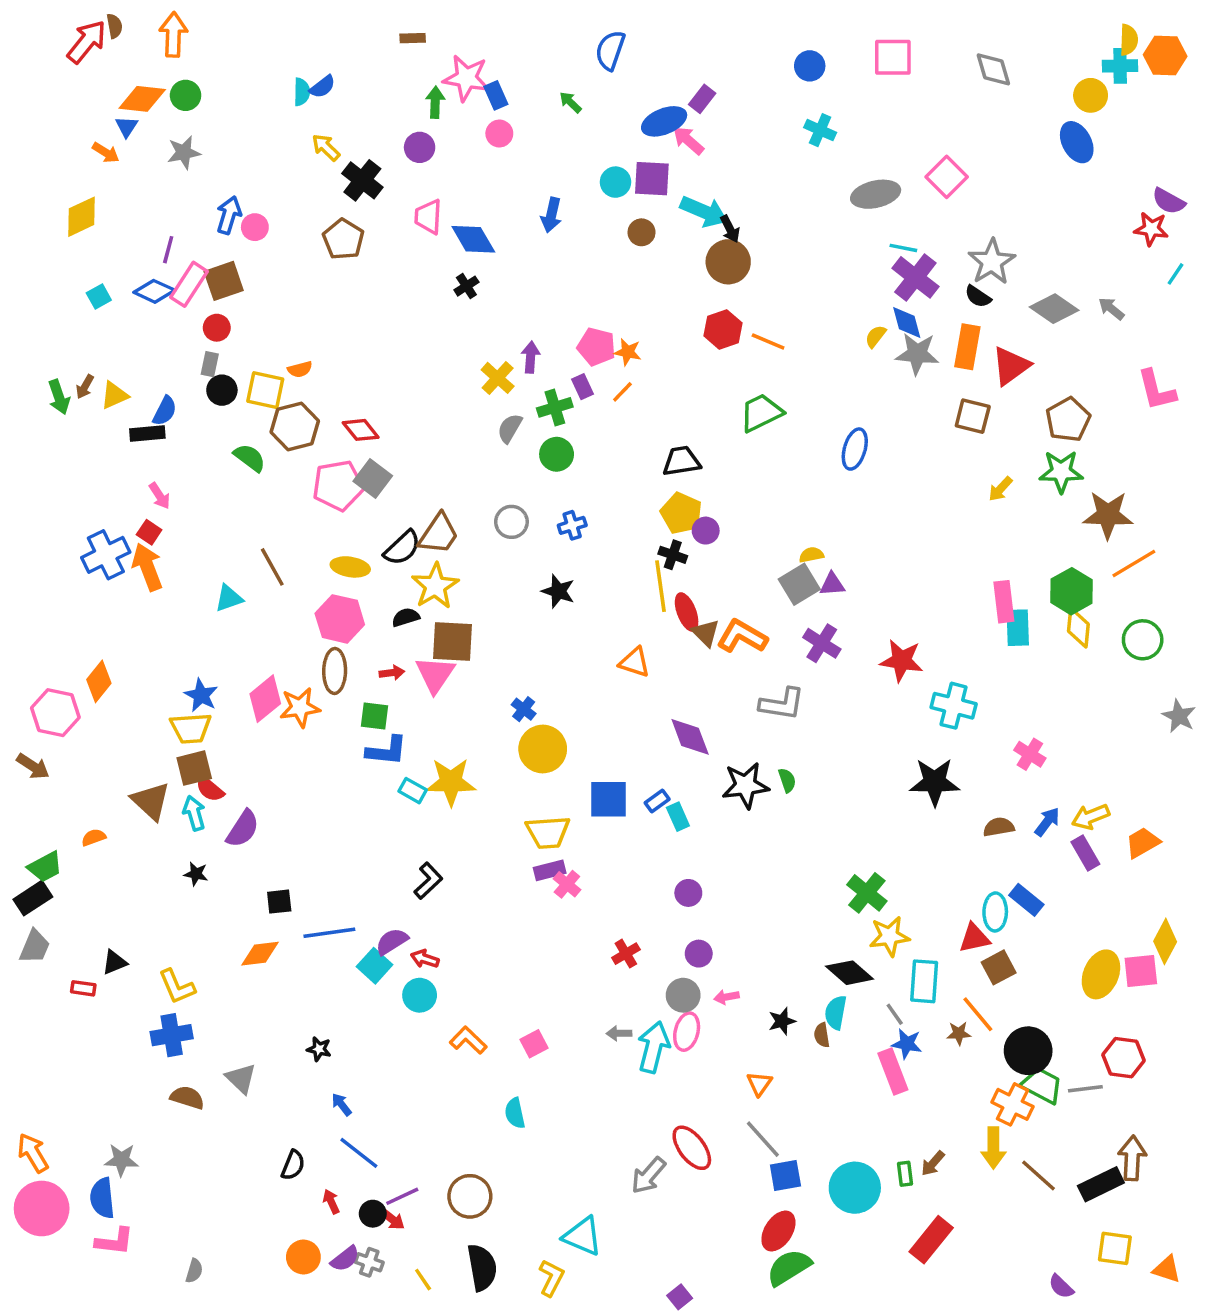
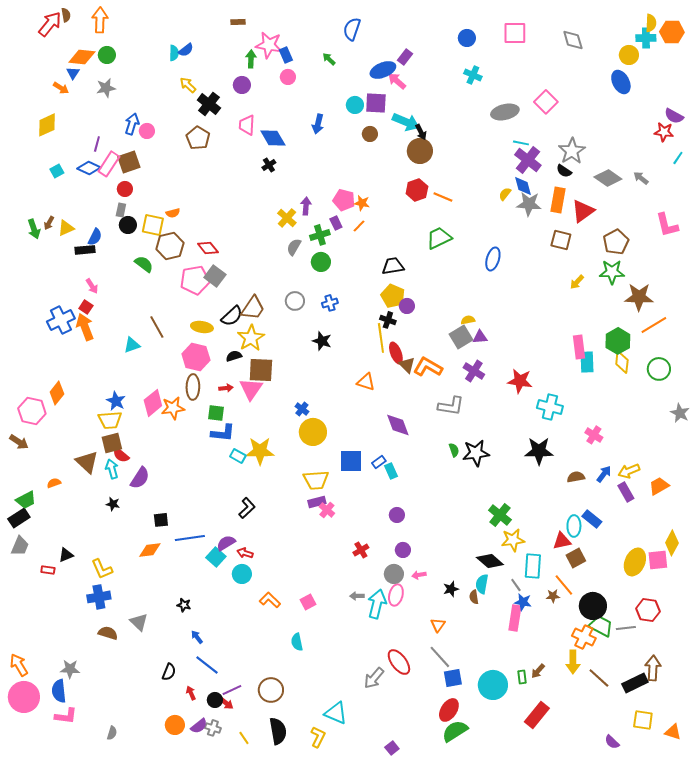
black star: (746, 785) -> (476, 453), moved
pink rectangle: (893, 1071) -> (515, 618), turned 30

